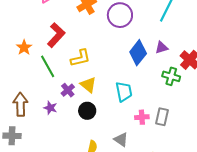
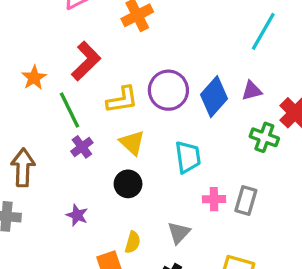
purple circle: (120, 15) -> (168, 90), moved
purple cross: (68, 90) -> (82, 147), moved
purple star: (50, 108) -> (77, 215), moved
gray triangle: (121, 140) -> (179, 233), turned 35

